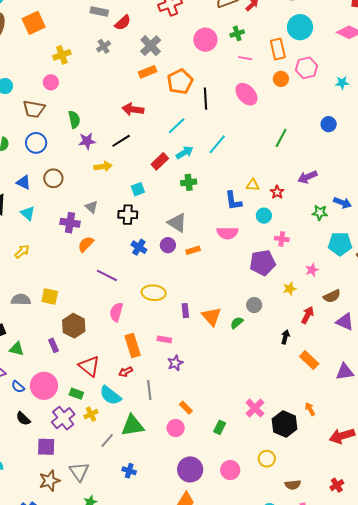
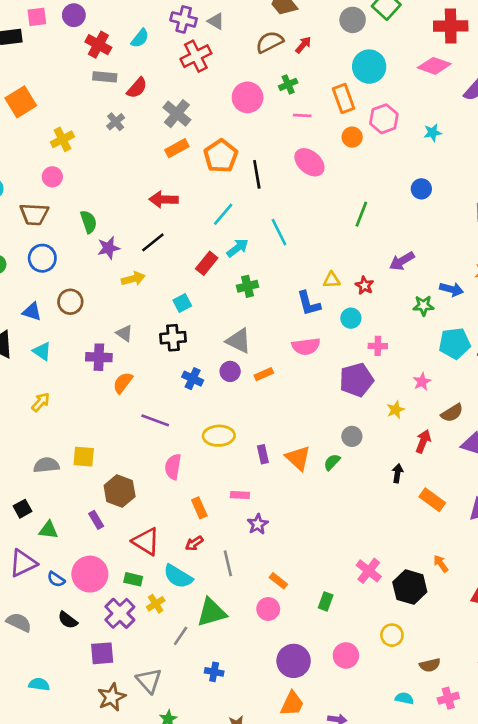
cyan line: (217, 144) -> (279, 232), turned -60
orange rectangle: (133, 346) -> (199, 508), size x0.7

